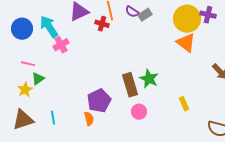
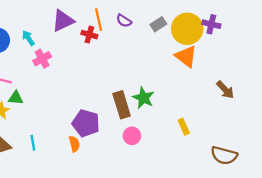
gray rectangle: (145, 15) -> (158, 24), moved
cyan arrow: (49, 27) -> (28, 38), size x0.6
green triangle: (38, 79) -> (16, 98), turned 40
purple pentagon: (99, 101) -> (86, 123), turned -30

